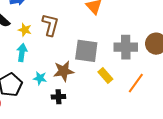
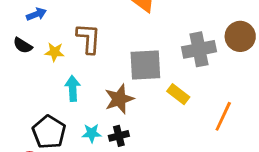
cyan arrow: (22, 53) -> (73, 88), moved
cyan star: (40, 78) -> (92, 133), moved
orange line: (136, 83) -> (223, 116), moved

